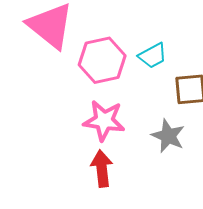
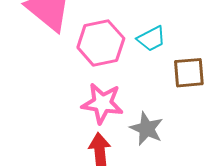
gray star: (168, 136) -> (147, 129), moved

